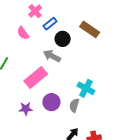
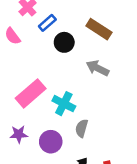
gray arrow: (52, 56) -> (98, 68), moved
cyan cross: (86, 88) -> (64, 104), moved
purple circle: (51, 102) -> (51, 142), moved

